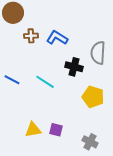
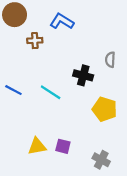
blue L-shape: (57, 38) -> (62, 21), moved
gray semicircle: (98, 53) -> (110, 60), size x0.6

